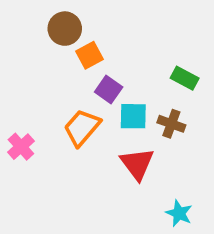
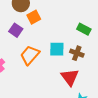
purple square: (109, 90) -> (16, 30), moved
red triangle: (137, 164) -> (70, 77), moved

